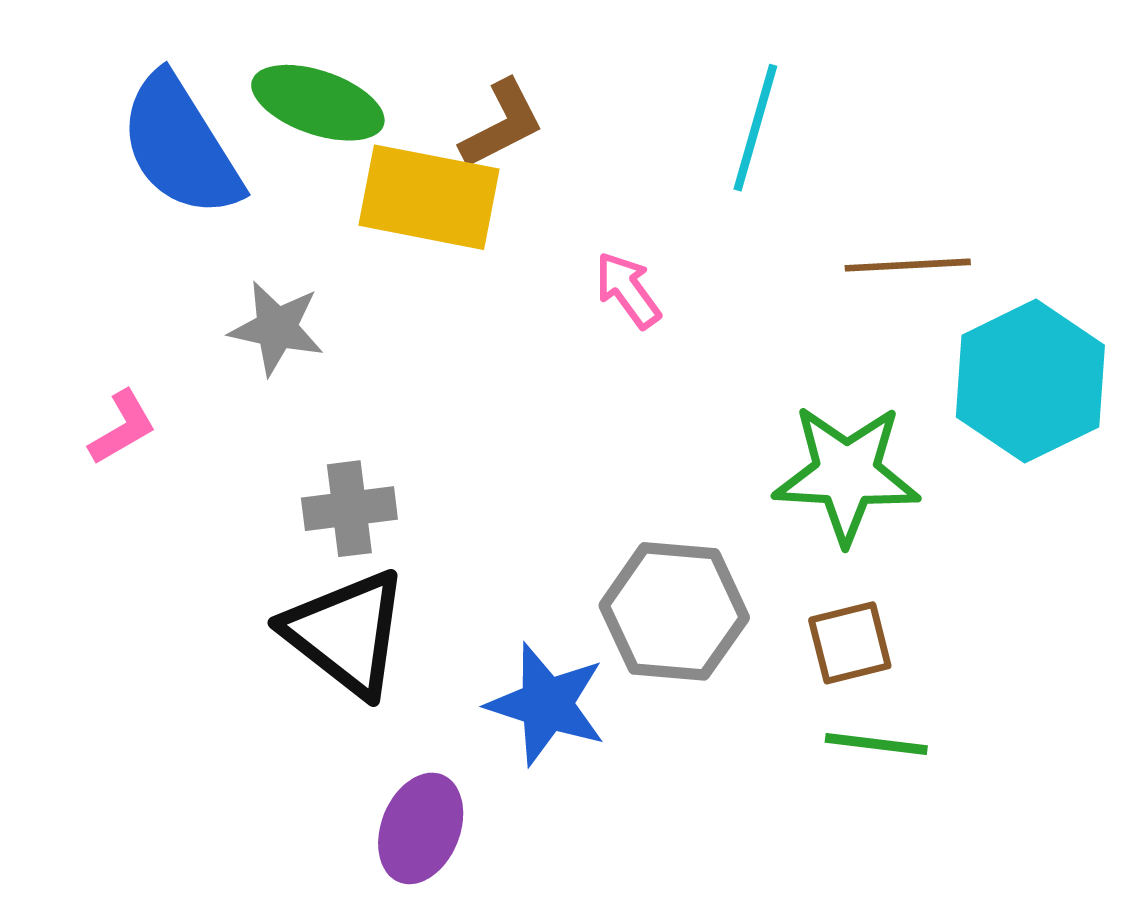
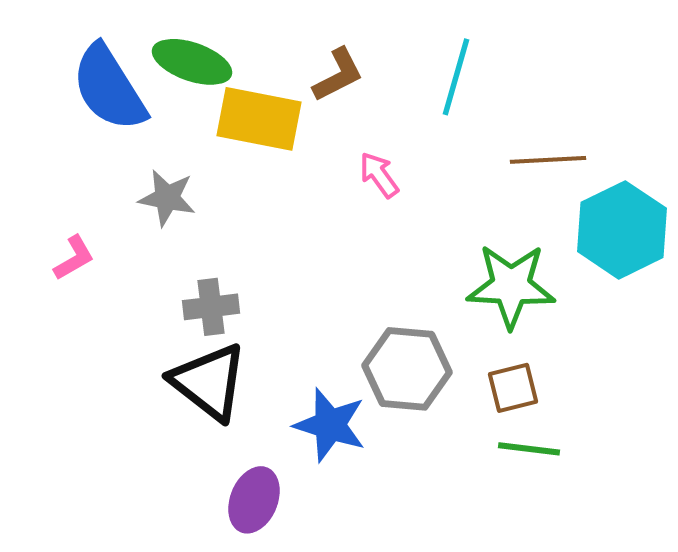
brown L-shape: (502, 124) -> (338, 75), moved

